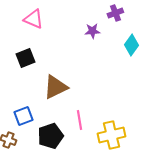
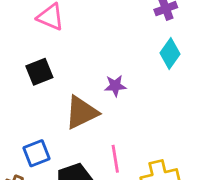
purple star: (92, 31) -> (115, 86), moved
cyan diamond: (131, 45) -> (170, 53), moved

